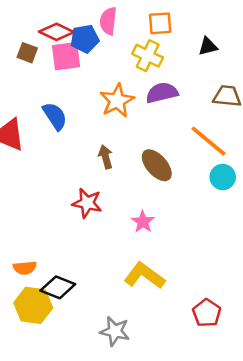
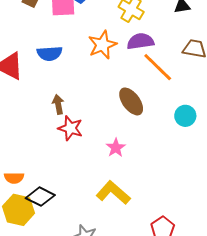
blue semicircle: (55, 116) -> (50, 53), turned 115
orange line: (208, 141) -> (158, 67), moved
brown arrow: (106, 157) -> (58, 104), moved

